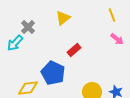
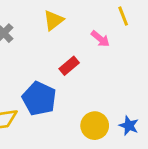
pink arrow: (117, 39) -> (100, 39), moved

